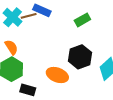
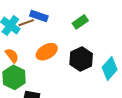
orange ellipse: (57, 75) -> (47, 52), moved, turned -45

